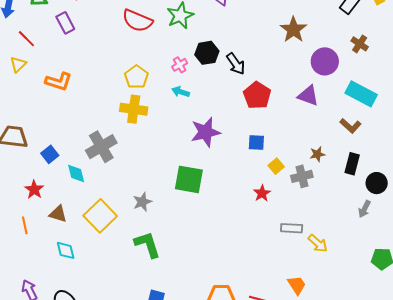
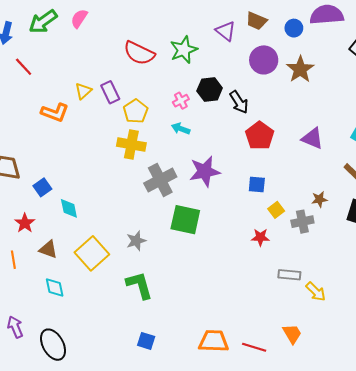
purple rectangle: (65, 23) -> (110, 92), moved
purple circle: (325, 61) -> (264, 60), moved
yellow triangle: (18, 64) -> (83, 91), moved
gray cross: (101, 147) -> (160, 180), moved
red star: (262, 193) -> (260, 237), turned 30

